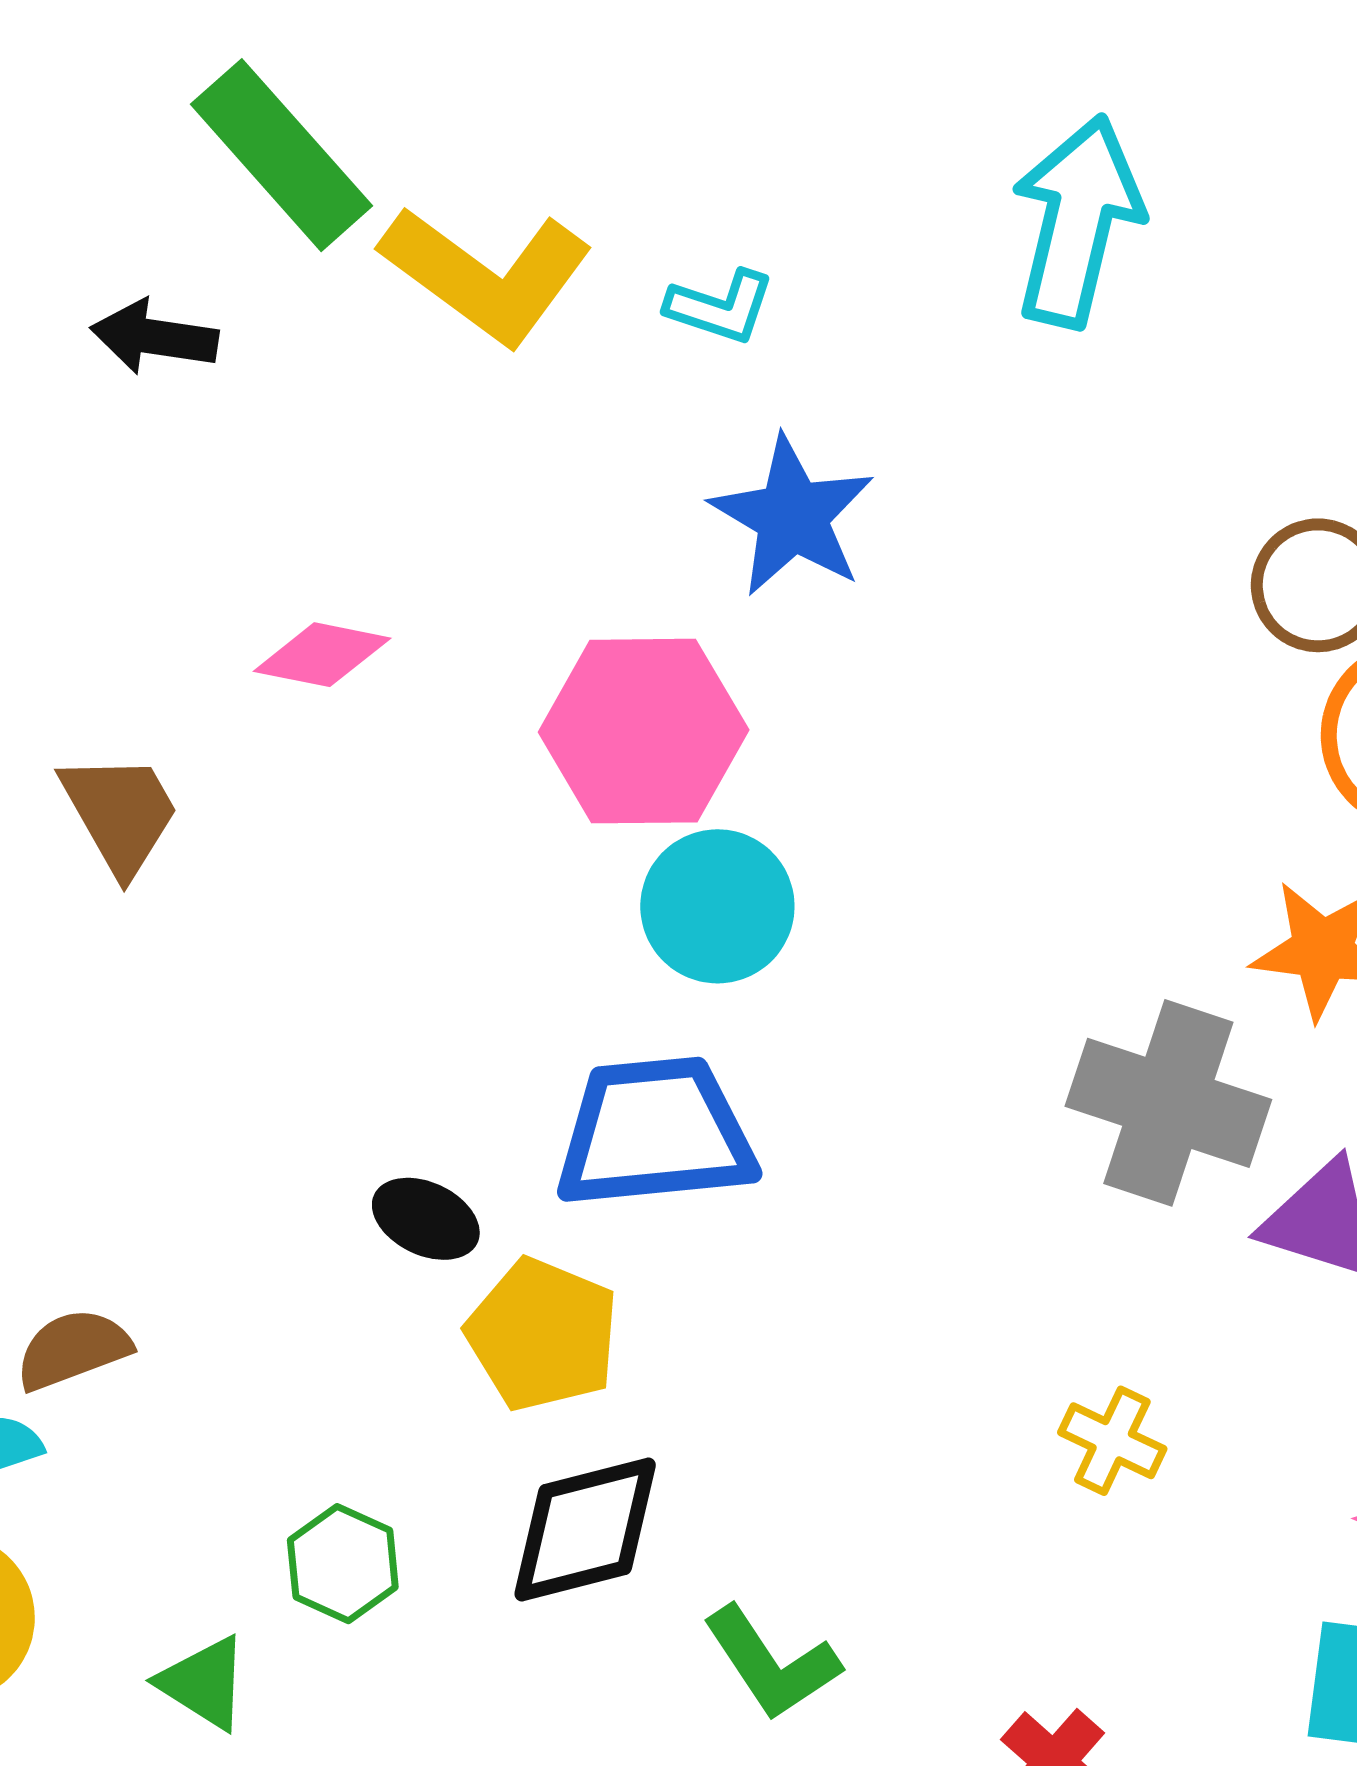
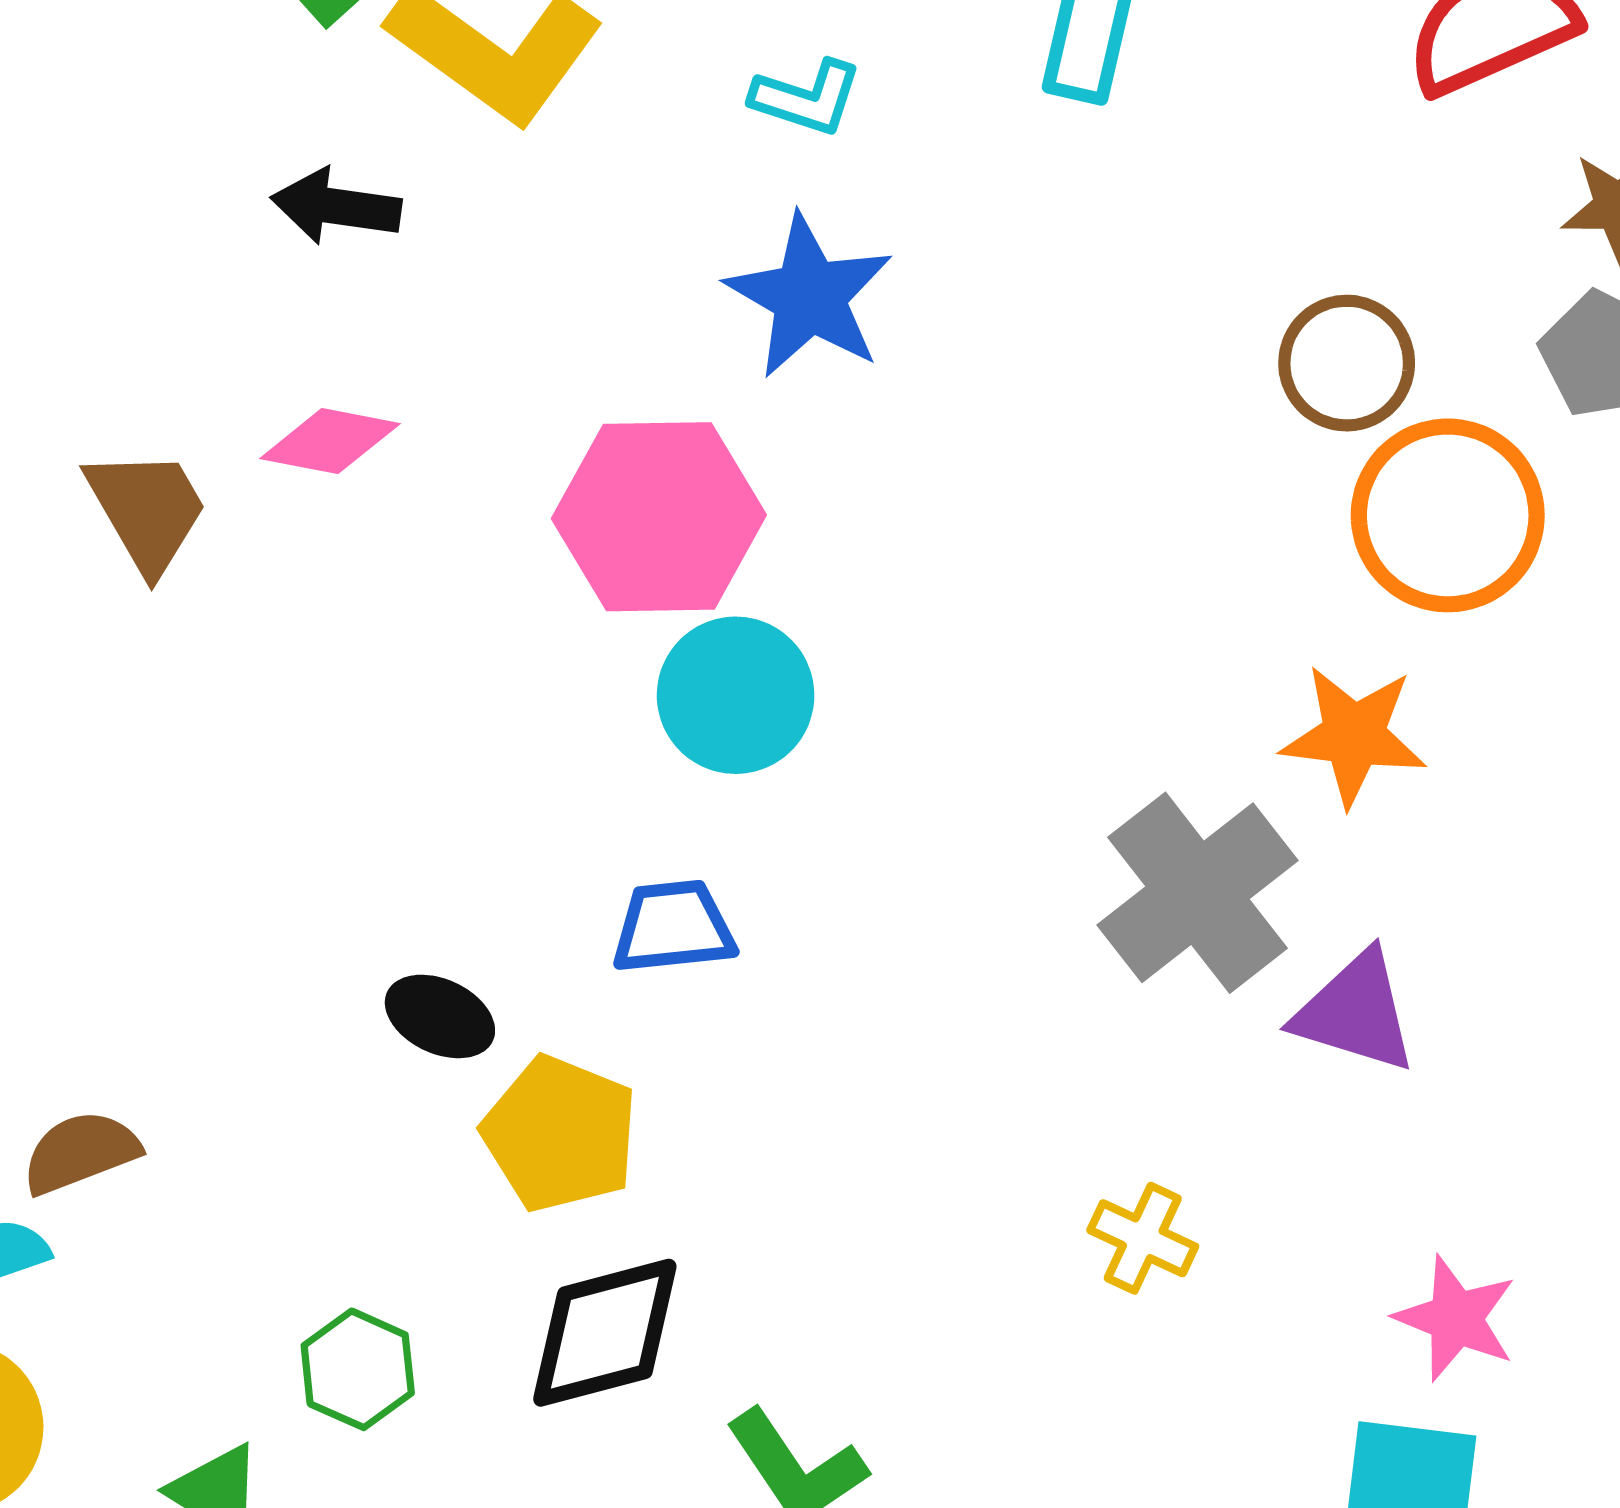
cyan L-shape: (720, 307) -> (807, 98), moved
black arrow: (154, 337) -> (336, 207), moved
brown trapezoid: (120, 813) -> (147, 510), moved
gray cross: (1168, 1103) -> (1198, 893), turned 34
blue trapezoid: (655, 1133) -> (673, 927), size x0.6

